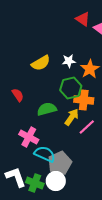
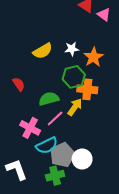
pink line: (87, 127) -> (55, 118), moved
cyan semicircle: (45, 154) -> (47, 145), turned 130
white circle: (56, 181) -> (82, 159), moved
green cross: (35, 183) -> (55, 176), moved, turned -36

